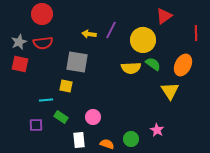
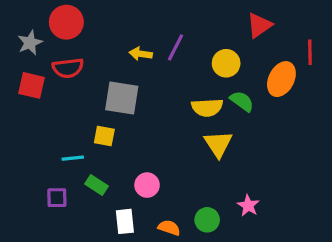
yellow circle: (143, 40) -> (226, 63), size x0.7
gray star: (19, 42) -> (30, 43), moved
red square: (20, 64) -> (32, 85), moved
orange ellipse: (183, 65) -> (281, 79), moved
yellow triangle: (170, 91) -> (218, 144), moved

